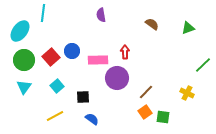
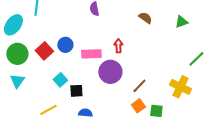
cyan square: (57, 86) -> (60, 80), moved
yellow cross: (187, 93) -> (180, 87), size x1.5
blue semicircle: (92, 119) -> (85, 113), turned -32

